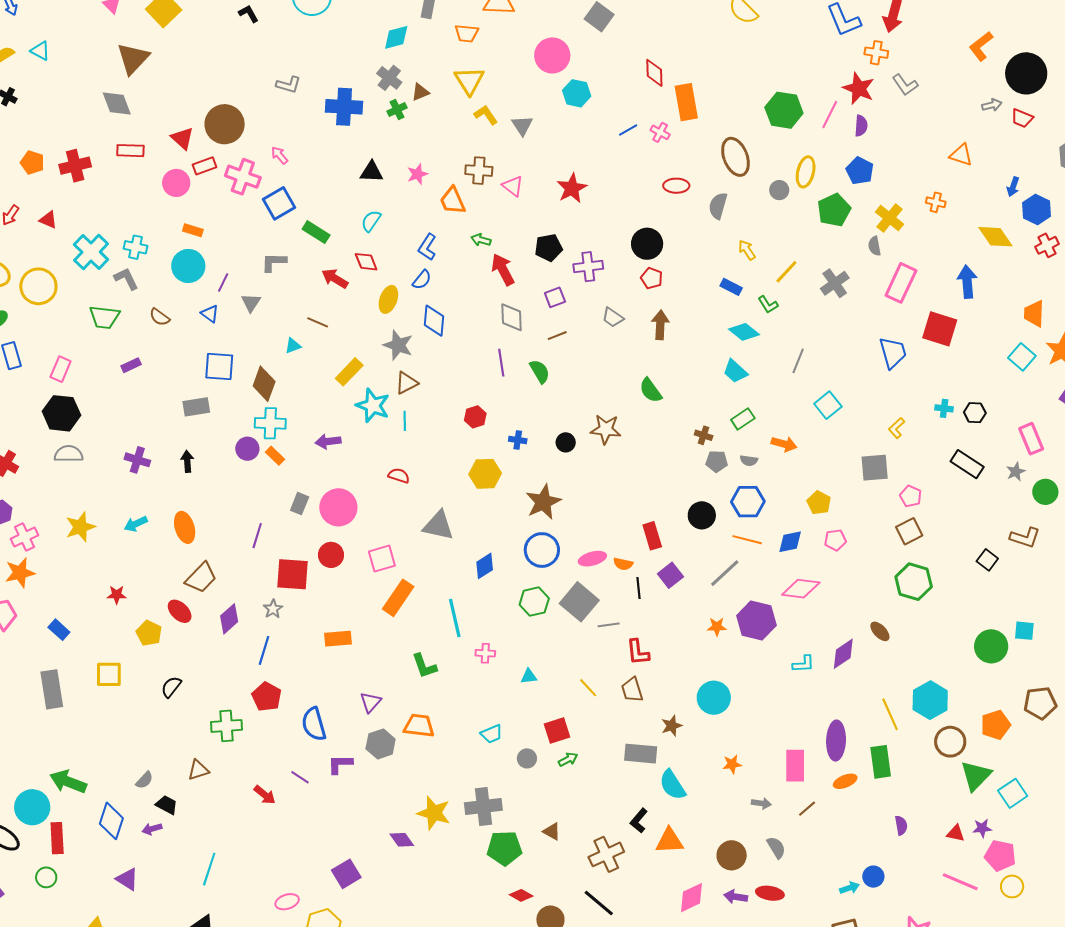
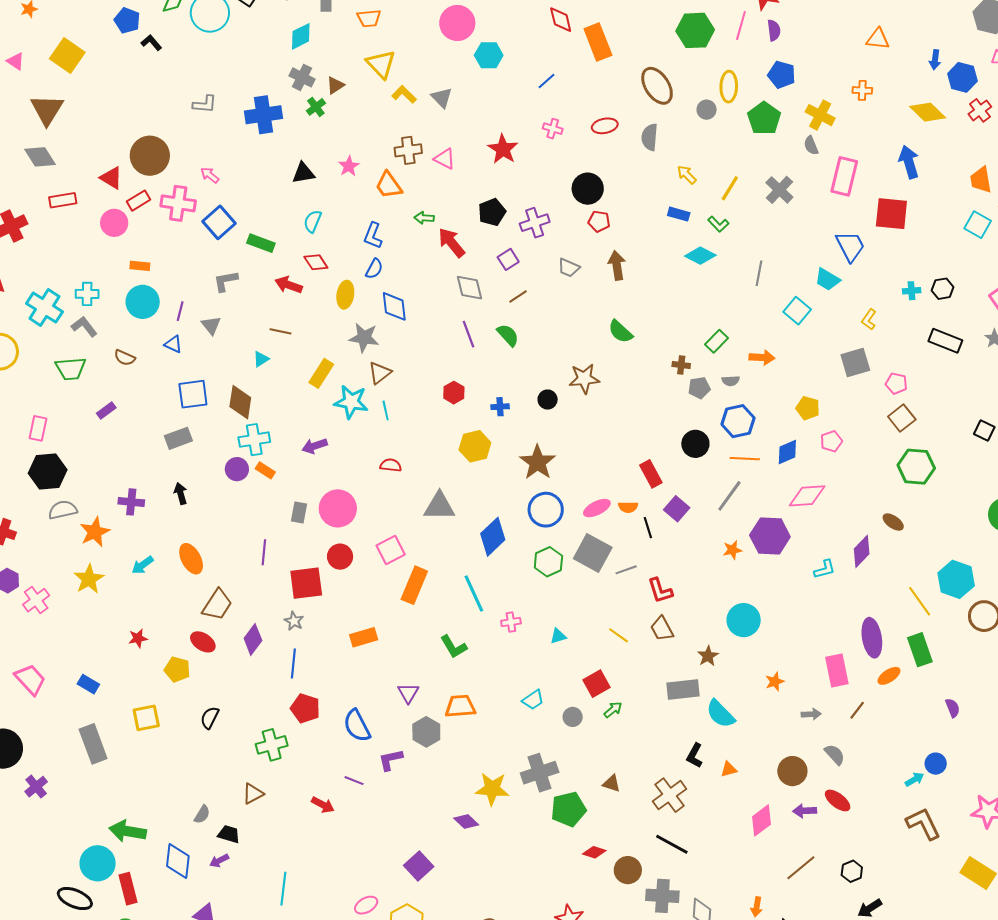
pink cross: (660, 132) -> (553, 129), moved
cyan trapezoid: (735, 371) -> (827, 279), moved
blue diamond: (485, 566) -> (493, 537), size x1.4
orange star: (20, 573) -> (95, 532), moved
orange triangle: (669, 841) -> (729, 769), size x0.6
red ellipse: (770, 893) -> (838, 800), turned 40

